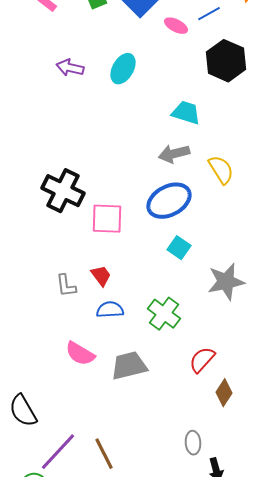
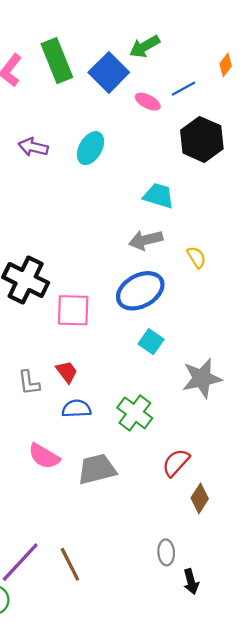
yellow semicircle: (221, 170) -> (196, 257), size x0.7

